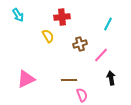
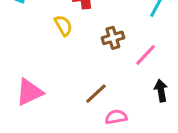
brown line: (69, 80) -> (96, 94), turned -42
pink semicircle: (82, 95) -> (116, 117), turned -80

